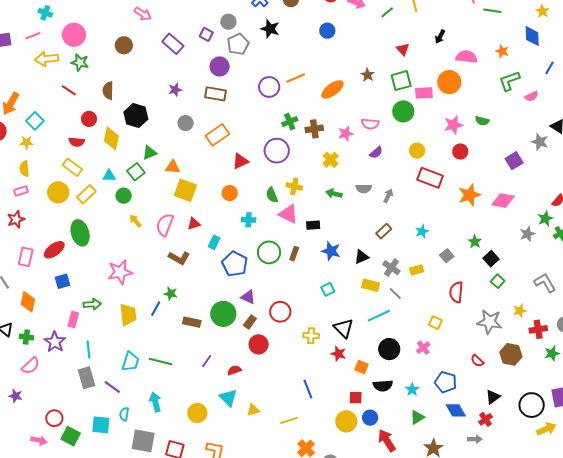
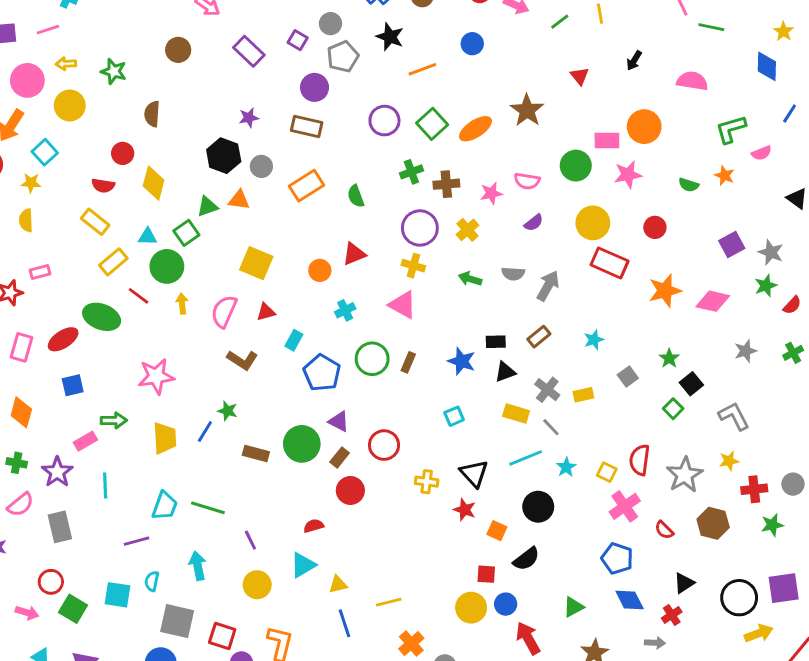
pink circle: (74, 35) -> (27, 80), moved
orange star: (502, 51) -> (725, 175), moved
pink semicircle: (467, 57) -> (692, 81), moved
yellow arrow: (47, 59) -> (66, 64), size x0.6
brown star: (368, 75) -> (527, 110), size x1.6
orange line: (296, 78) -> (422, 69), moved
green square: (401, 81) -> (432, 124), moved, turned -30
red line: (69, 90) -> (139, 296), moved
black hexagon: (136, 116) -> (224, 156), moved
pink star: (453, 125) -> (628, 175), moved
gray star: (540, 142) -> (771, 252), moved
purple circle: (277, 151) -> (420, 228), moved
yellow circle: (417, 151) -> (593, 223), size x1.5
red triangle: (240, 161) -> (354, 254), moved
orange triangle: (173, 167) -> (239, 200), moved
pink rectangle: (21, 191) -> (40, 272), moved
yellow circle: (58, 192) -> (70, 106), moved
green semicircle: (272, 195) -> (356, 196), moved
green circle: (124, 196) -> (167, 266), size x1.5
gray arrow: (388, 196) -> (548, 286), size x1.5
green star: (545, 219) -> (766, 286), moved
cyan cross: (249, 220) -> (345, 310), turned -32
yellow arrow: (135, 221) -> (182, 304), turned 32
black rectangle: (313, 225) -> (496, 342), moved
green ellipse: (80, 233) -> (102, 317), turned -55
green square: (498, 281) -> (673, 409), moved
gray L-shape: (545, 283) -> (734, 416), moved
red semicircle: (456, 292) -> (640, 460), moved
pink rectangle: (73, 320) -> (85, 441), turned 42
gray star: (490, 322) -> (685, 475), turned 30
pink cross: (423, 348) -> (625, 506), moved, size x1.5
purple line: (207, 361) -> (250, 540), moved, turned -64
gray rectangle: (86, 378) -> (60, 527), moved
black semicircle: (383, 386) -> (526, 559), turned -36
purple line: (112, 387) -> (137, 541), turned -54
blue line: (308, 389) -> (344, 623), moved
cyan star: (412, 390) -> (566, 467), moved
cyan triangle: (228, 398) -> (303, 565), turned 42

